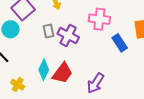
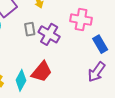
cyan diamond: (44, 70) -> (21, 80), moved
purple arrow: (95, 83) -> (96, 72), moved

